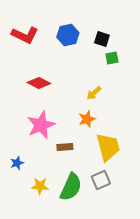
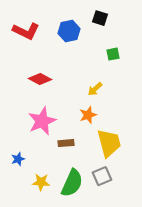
black square: (102, 39) -> (100, 18), moved

